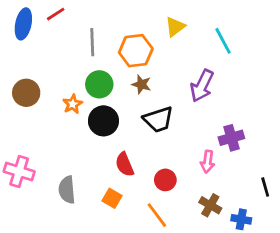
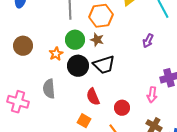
brown star: (141, 84) -> (97, 40), moved
purple arrow: (202, 86) -> (148, 41), size x0.6
black trapezoid: (158, 119) -> (104, 65), moved
gray semicircle: (67, 190) -> (49, 89), moved

